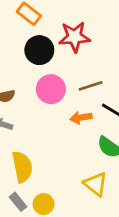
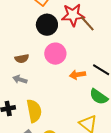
brown line: (91, 86) -> (87, 23), moved, turned 66

